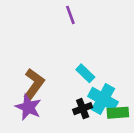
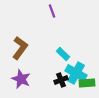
brown L-shape: (34, 84) -> (20, 48), moved

